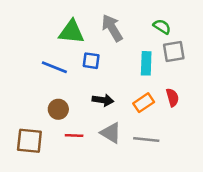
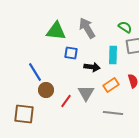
blue line: (54, 67) -> (35, 72), moved, turned 36
black arrow: (103, 100) -> (92, 67), moved
gray triangle: (111, 133) -> (86, 93), moved, turned 30
red line: (74, 135) -> (66, 101), moved, turned -56

